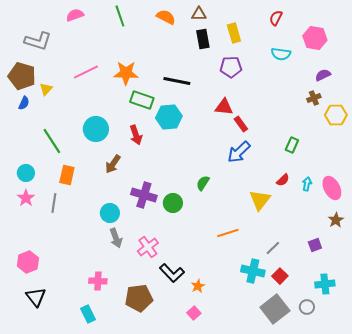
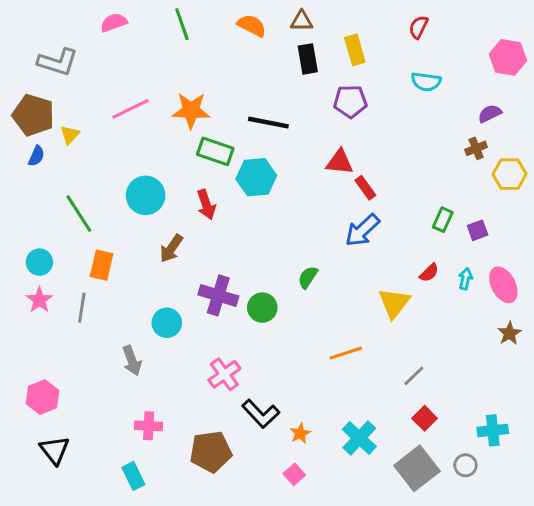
pink hexagon: (315, 38) -> (508, 57), moved
gray arrow: (116, 238) -> (132, 361), moved
purple square: (315, 245) -> (478, 230), moved
cyan cross: (253, 271) -> (359, 438), moved, turned 30

